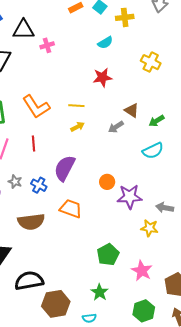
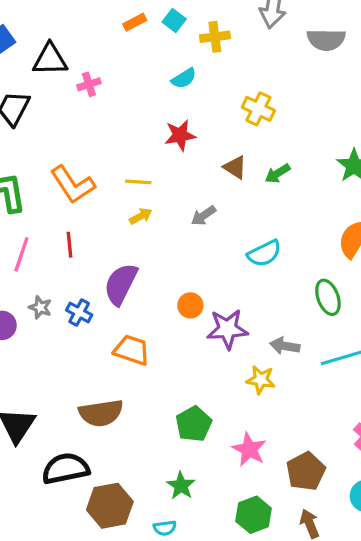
brown triangle: (132, 110) -> (235, 167), moved
green arrow: (157, 121) -> (277, 173), moved
brown semicircle: (31, 222) -> (101, 413), moved

